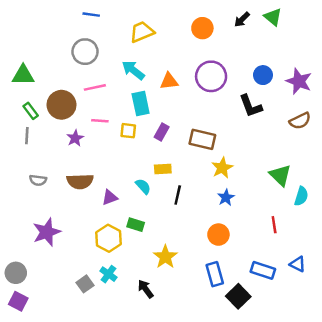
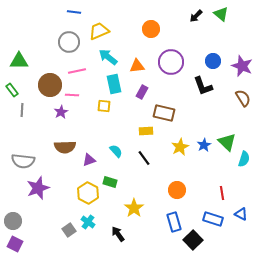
orange circle: (202, 28) -> (151, 29), moved
yellow trapezoid: (142, 32) -> (99, 31), moved
green rectangle: (31, 111) -> (12, 90), moved
pink line: (100, 121) -> (72, 95), moved
brown semicircle: (300, 121) -> (243, 98), turned -96
purple rectangle: (162, 132) -> (142, 92), moved
yellow star: (222, 168) -> (180, 147), moved
yellow rectangle: (163, 169) -> (146, 131), moved
gray semicircle: (38, 180) -> (23, 161), moved, size x1.6
black line: (178, 195) -> (144, 158), turned -49
blue star: (226, 197) -> (204, 145), moved
red line: (274, 225) -> (222, 193), moved

